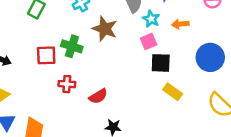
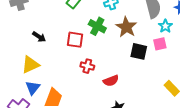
green cross: (72, 46) -> (97, 26), moved
black square: (161, 63) -> (139, 51), moved

